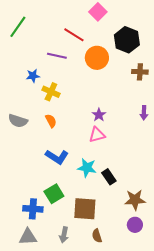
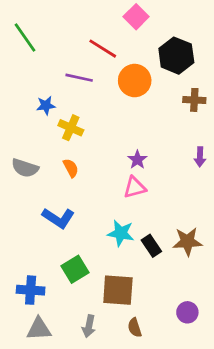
green line: (18, 27) -> (25, 37), turned -70
blue L-shape: (57, 157) -> (58, 218), moved
brown star: (135, 200) -> (187, 242), moved
blue cross: (33, 209) -> (31, 290), moved

